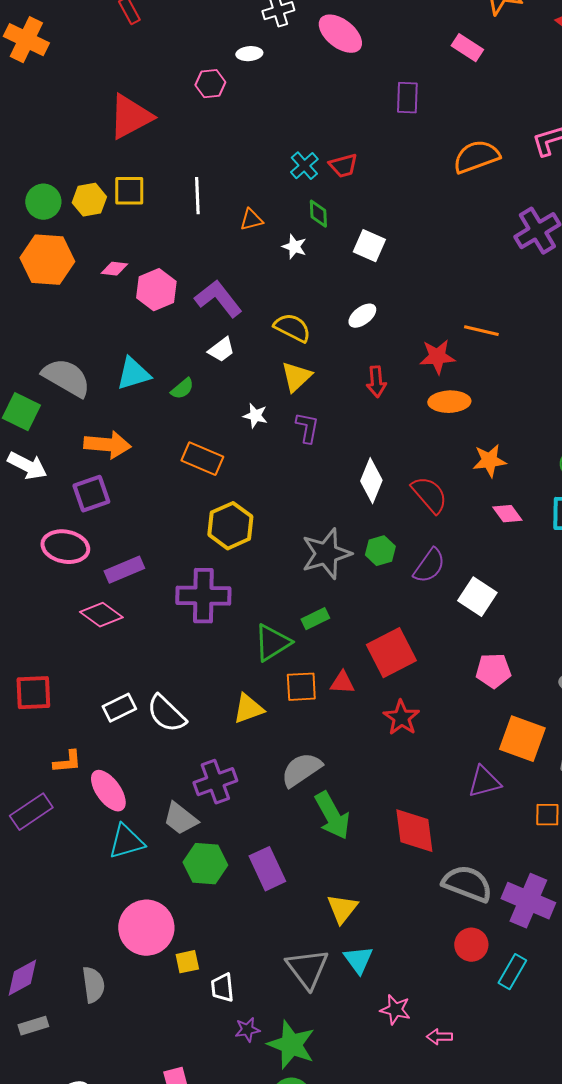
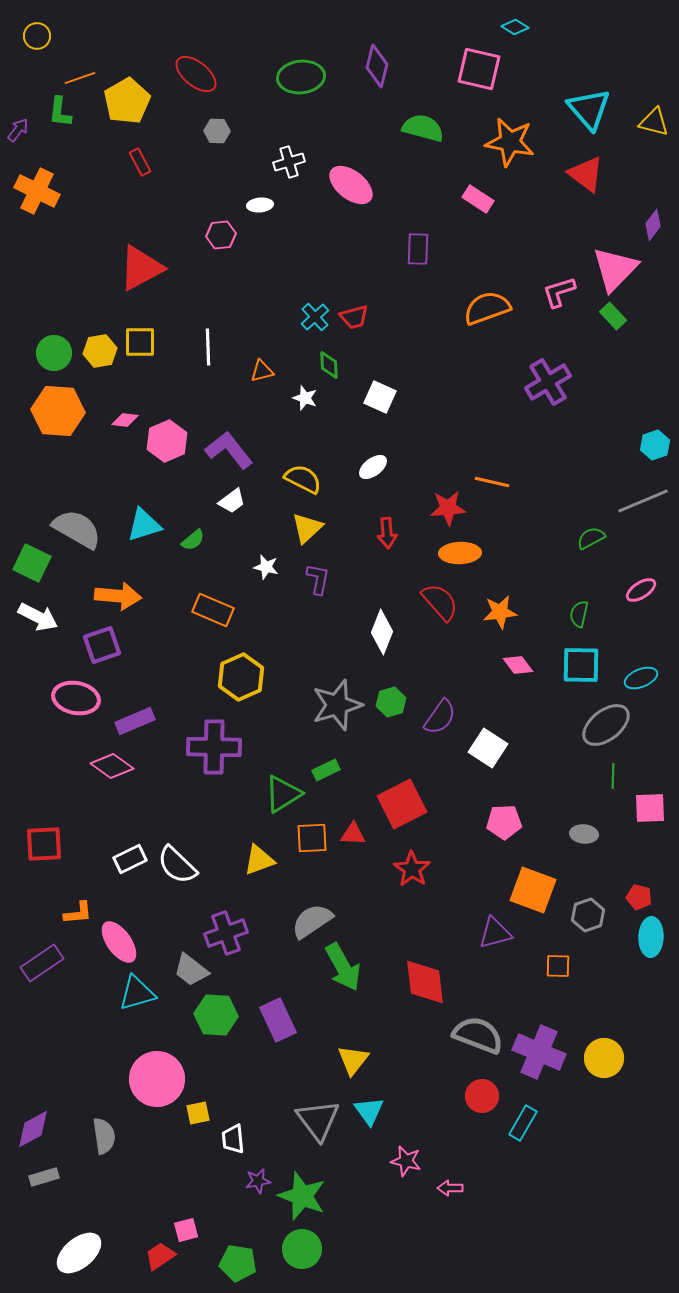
red semicircle: (429, 495) -> (440, 602), moved

